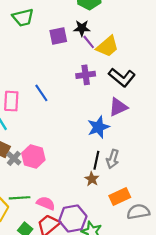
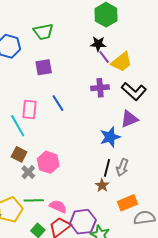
purple square: (58, 36) -> (44, 67), moved
gray cross: (14, 158) -> (28, 172), moved

